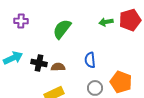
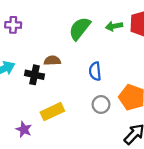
green semicircle: (62, 29) -> (80, 28), moved
brown semicircle: (58, 67) -> (52, 61), moved

